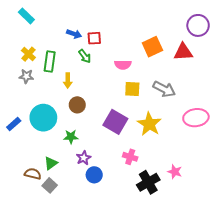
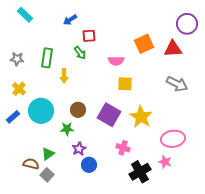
blue arrow: (74, 34) -> (70, 20), moved, turned 128
yellow cross: (28, 54) -> (19, 89), moved
gray star: (26, 76) -> (17, 59), moved
gray arrow: (164, 89) -> (177, 84), moved
brown circle: (77, 105) -> (78, 110), moved
pink ellipse: (196, 118) -> (173, 139), moved

